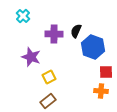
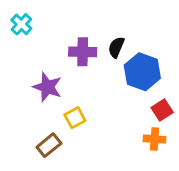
cyan cross: (23, 16) -> (21, 24), moved
red square: (106, 72) -> (162, 110), turned -32
brown rectangle: (48, 101) -> (49, 145), moved

